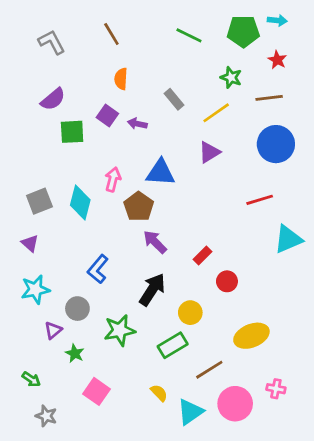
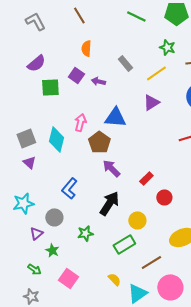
purple triangle: (30, 243) -> (29, 162), moved
green star: (120, 330) -> (85, 233), size x0.7
green arrow: (31, 379) -> (34, 269), moved

